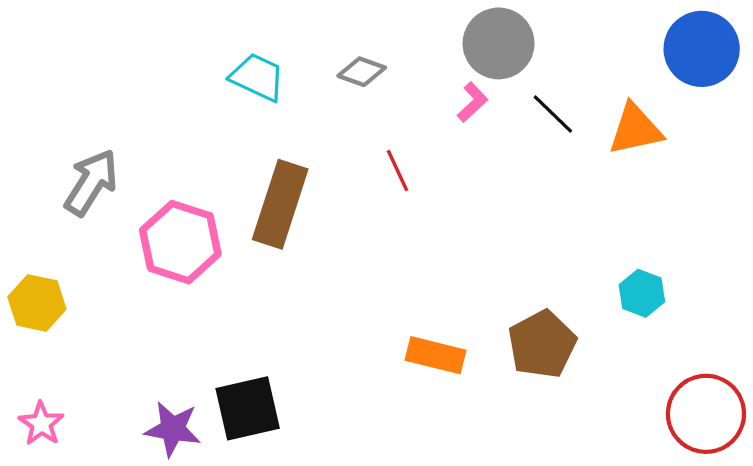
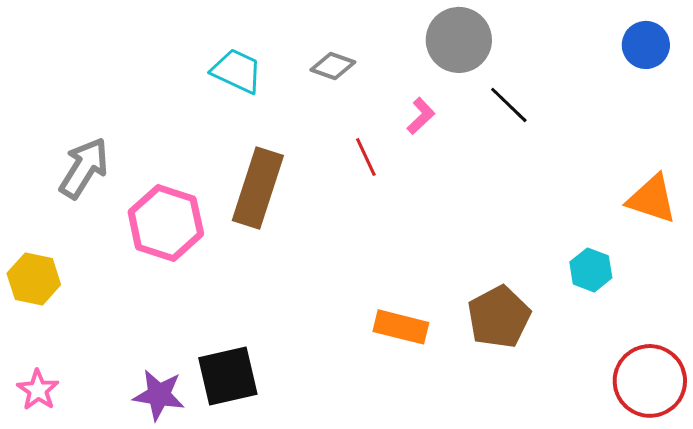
blue circle: (702, 49) -> (646, 45), size x0.7
pink L-shape: (472, 102) -> (421, 116), moved
orange triangle: (635, 129) -> (652, 199), moved, turned 30

